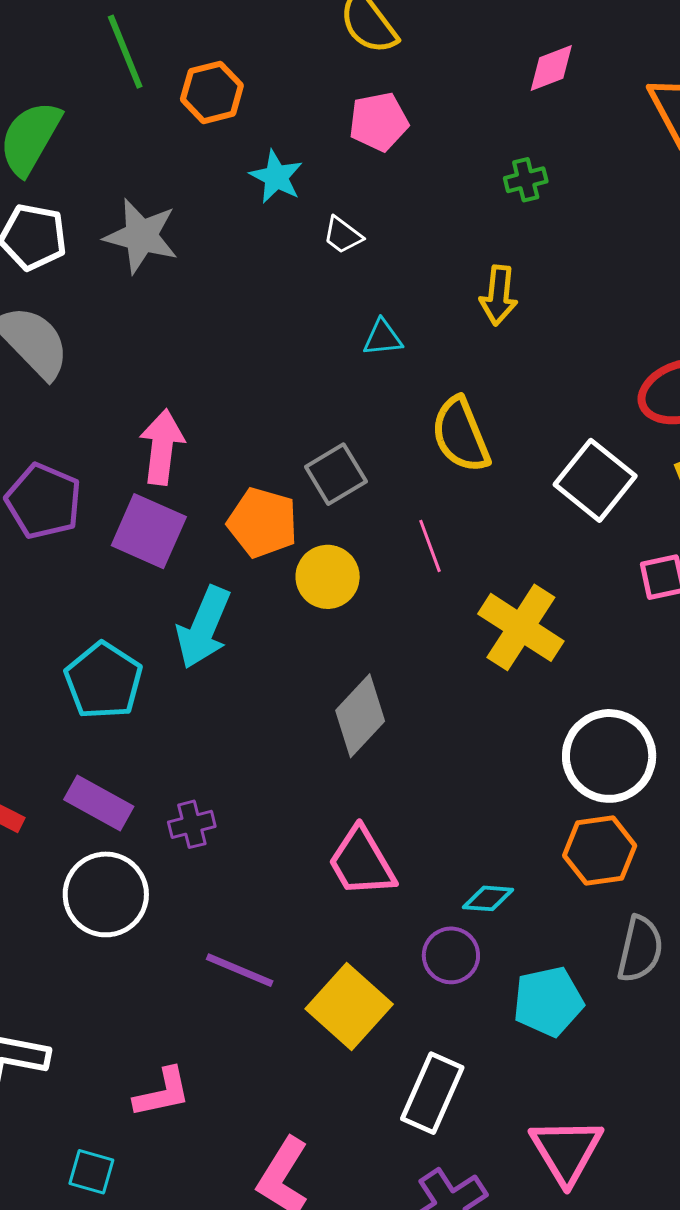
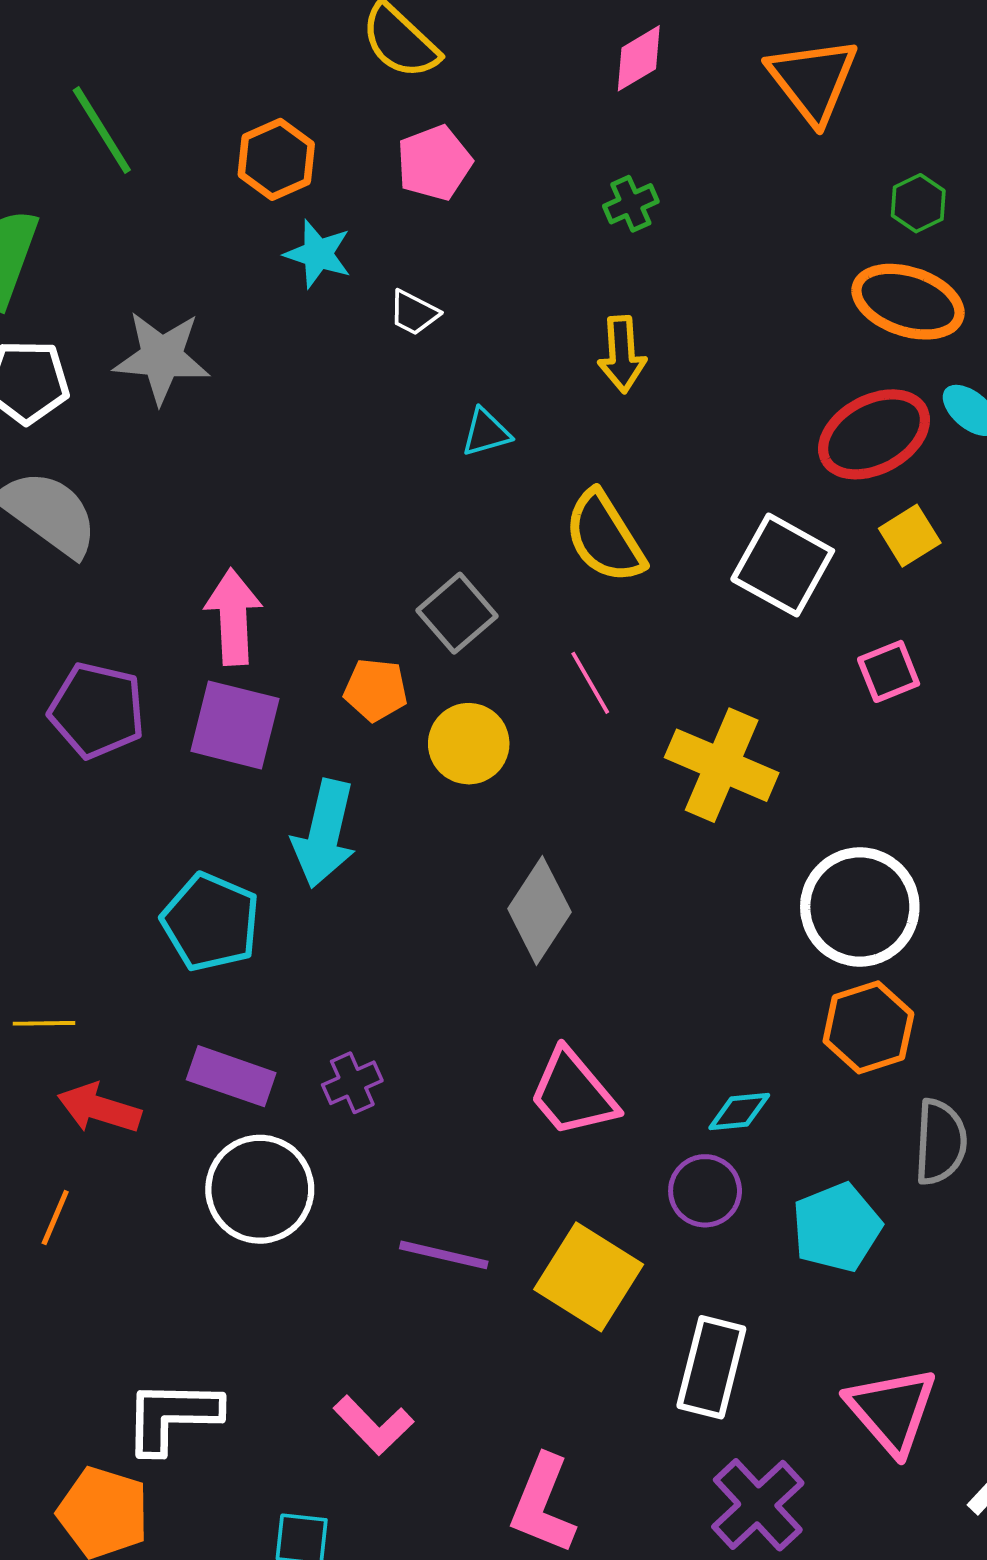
orange hexagon: (212, 92) -> (276, 159), moved
orange pentagon: (263, 523) -> (376, 690), size x0.7
pink L-shape: (162, 1093) -> (373, 1425), turned 68

